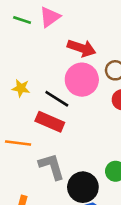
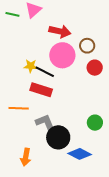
yellow star: (21, 88) -> (31, 66), moved
black circle: (83, 187) -> (58, 137), moved

